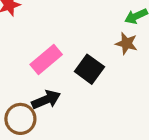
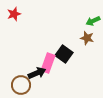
pink rectangle: (46, 60) -> (48, 63), moved, turned -30

